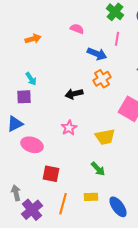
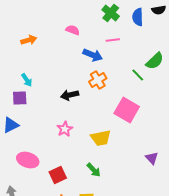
pink line: (117, 39) -> (113, 40), turned 72
pink ellipse: (32, 145) -> (28, 160), moved
red square: (51, 174) -> (58, 175), moved, turned -36

